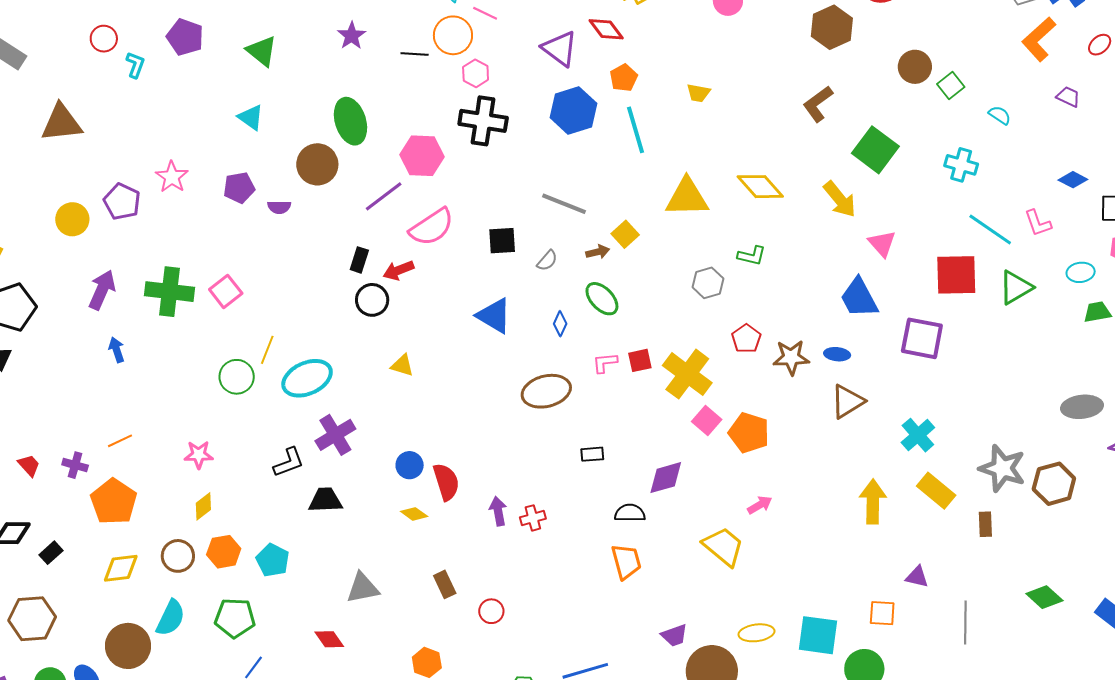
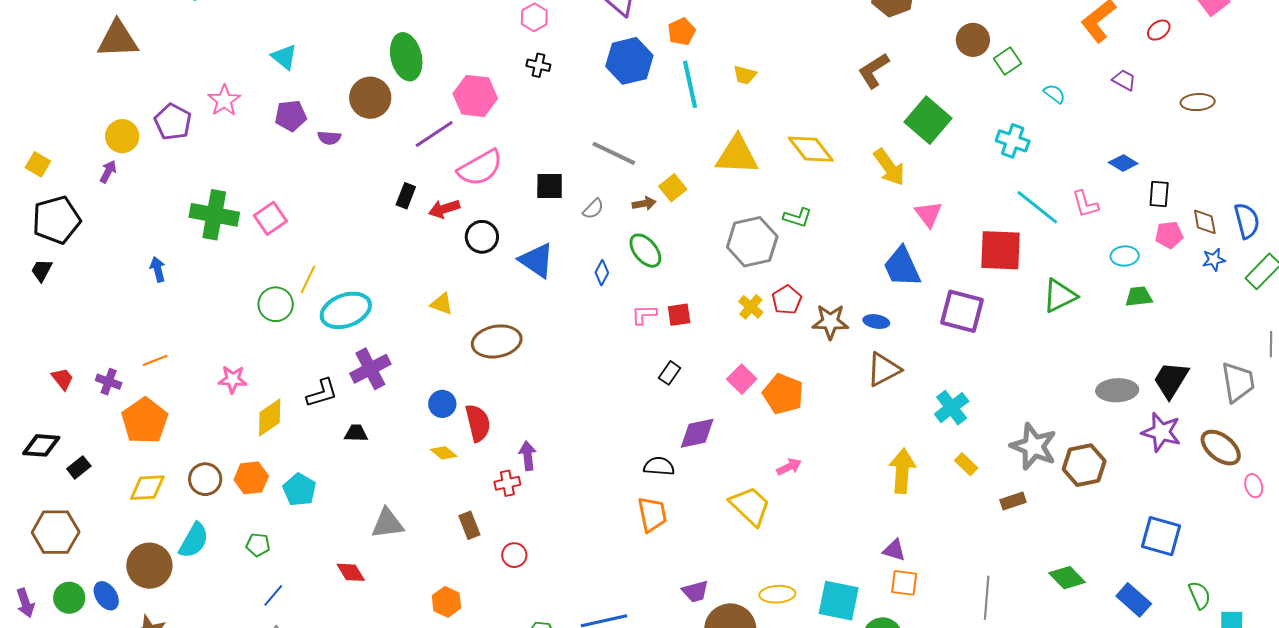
yellow trapezoid: (698, 93) -> (745, 75), moved
cyan triangle: (251, 117) -> (284, 57), moved
black cross: (483, 121) -> (538, 65), size x0.5
gray hexagon: (708, 283) -> (752, 242), size x1.6
green triangle: (1016, 287) -> (1060, 296), moved
purple arrow: (102, 290) -> (108, 172), moved, size x0.6
black circle: (372, 300) -> (482, 237), moved
yellow cross: (687, 374) -> (751, 307), moved, size x0.5
brown ellipse: (546, 391) -> (497, 341), moved
black rectangle: (592, 454) -> (670, 373), moved, turned -55
yellow rectangle: (936, 491) -> (966, 464), size x0.6
black trapezoid: (325, 500) -> (356, 433), size x0.7
yellow diamond: (203, 506) -> (270, 417), moved, size x1.4
red cross: (533, 518) -> (507, 483), moved
brown rectangle: (985, 524) -> (1013, 501), turned 70
purple triangle: (917, 577) -> (894, 550), moved
green pentagon: (235, 618) -> (258, 545), size x0.6

